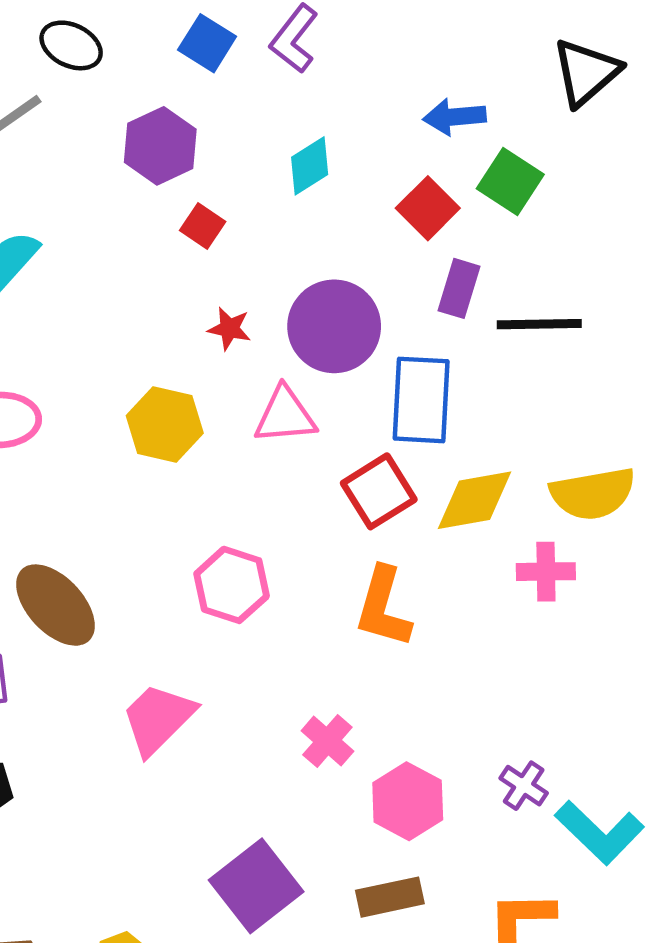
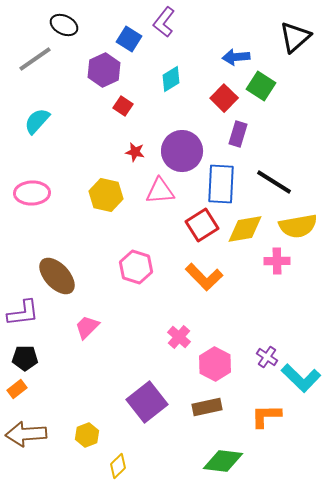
blue square: (207, 43) -> (129, 39), moved
black line: (539, 324) -> (274, 182), moved, turned 33
orange L-shape: (383, 607) -> (204, 277), turned -60
pink trapezoid: (158, 719) -> (87, 327), moved, size x0.7

